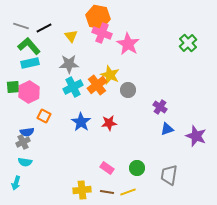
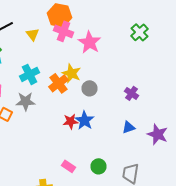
green cross: (188, 43) -> (140, 32), moved
gray star: (69, 64) -> (26, 101), moved
cyan cross: (73, 87) -> (30, 74), moved
purple cross: (160, 107) -> (132, 93), moved
blue star: (81, 122) -> (84, 120), moved

